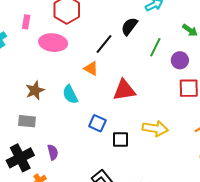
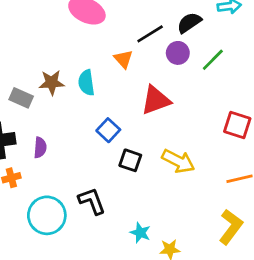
purple circle: (180, 60) -> (178, 53), moved
brown star: (35, 90) -> (52, 83), moved
red triangle: (124, 90) -> (156, 100), turned -30

